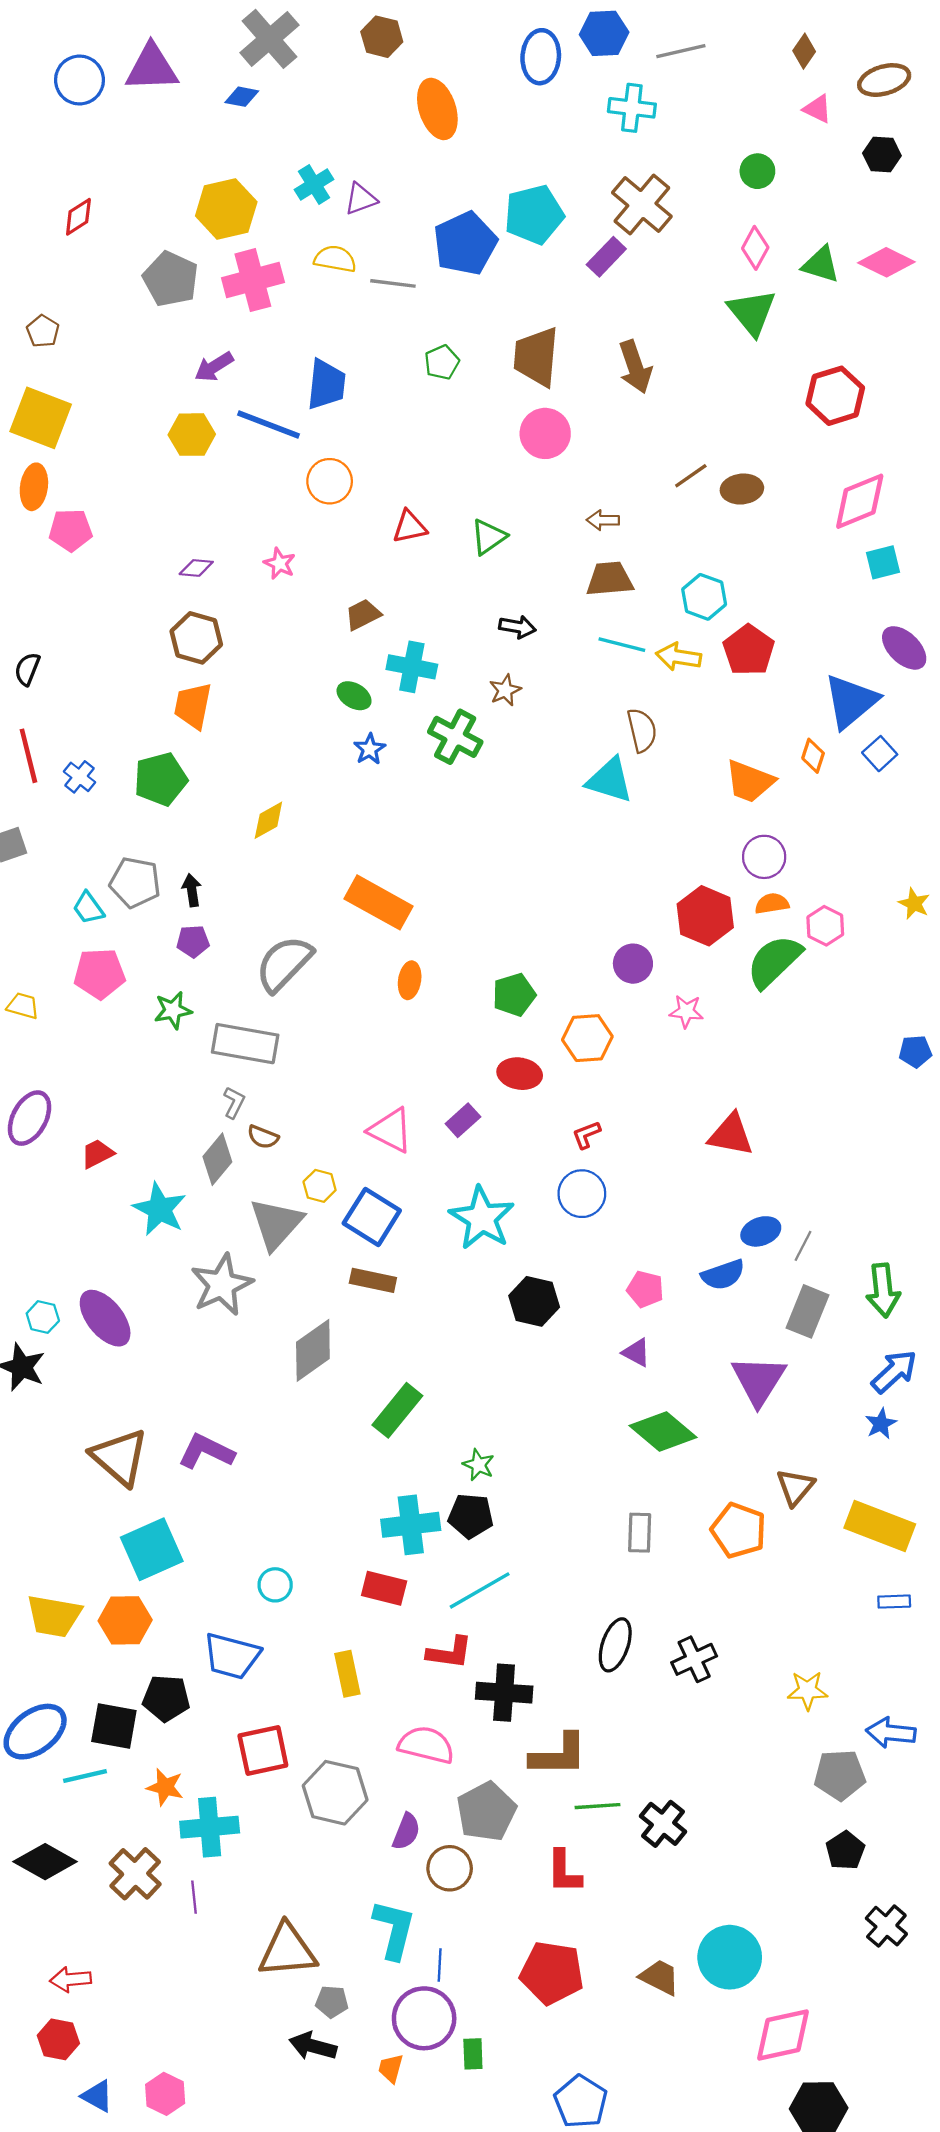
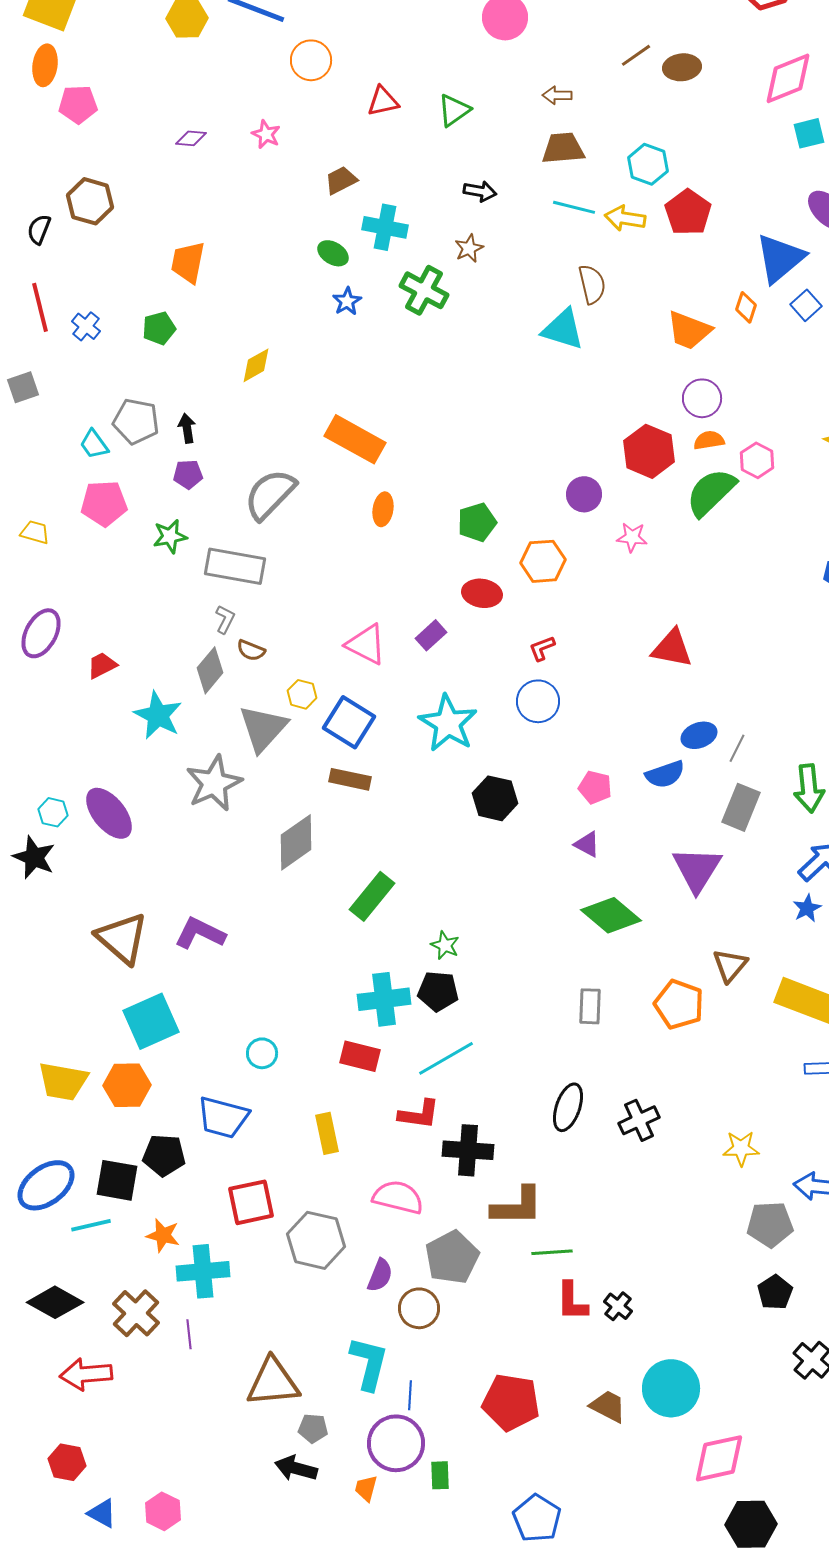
brown hexagon: (196, 638) -> (90, 201), moved
green pentagon: (161, 779) -> (159, 328), size x0.7
black cross: (663, 1824) -> (618, 1306), moved, size x0.7
red L-shape: (564, 1872) -> (572, 1301), moved
red arrow: (71, 1979) -> (86, 1374), moved, size x1.4

